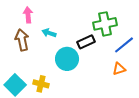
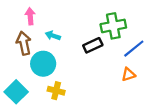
cyan circle: (67, 59) -> (43, 64), moved
yellow cross: (41, 84) -> (56, 91), moved

